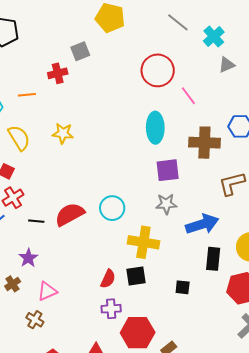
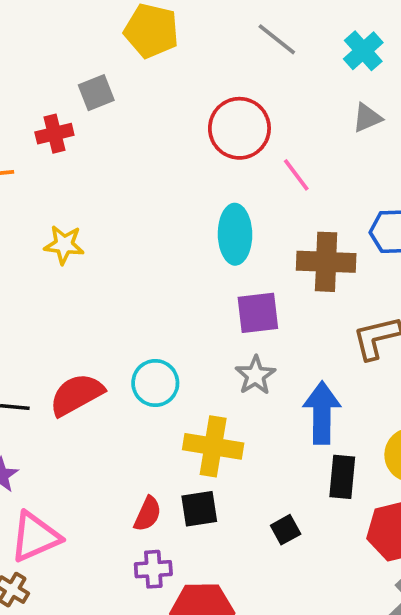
cyan cross: (214, 37) -> (363, 51), moved
gray star: (166, 204) -> (255, 375), turned -30
blue arrow: (202, 224) -> (322, 413), turned -72
black square: (183, 287) -> (286, 530), turned -35
pink triangle: (47, 291) -> (35, 537), size x1.4

